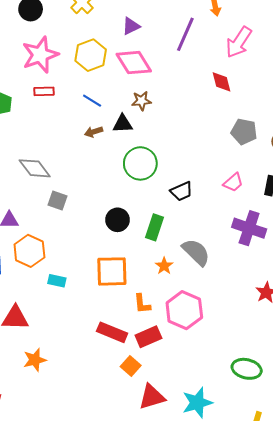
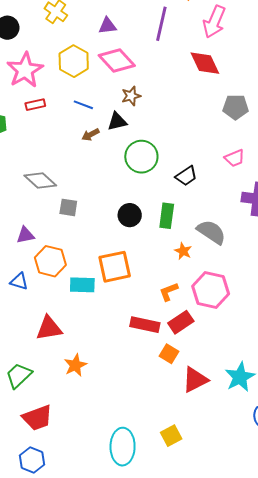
purple triangle: (131, 26) -> (107, 26), turned 30
red diamond: (222, 82) -> (205, 63), size x1.4
pink trapezoid: (233, 183) -> (235, 158), turned 30
orange square: (112, 271) -> (115, 267), moved
cyan rectangle: (57, 281) -> (82, 285), size x1.4
orange L-shape: (142, 304) -> (169, 292), turned 85

